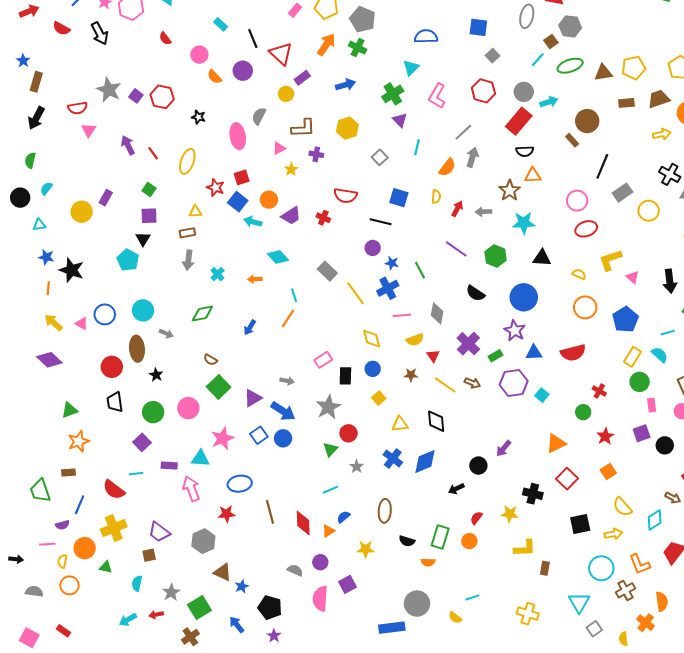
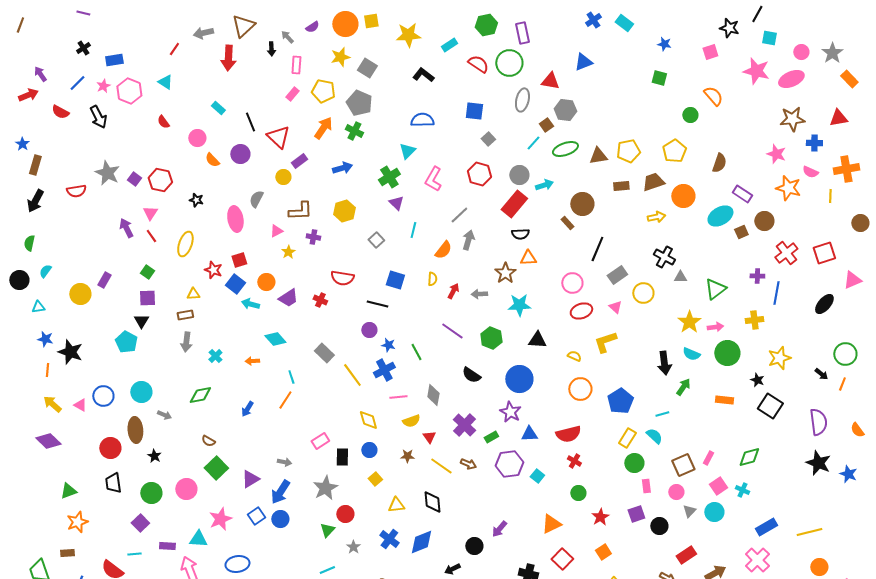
pink triangle: (89, 130) -> (150, 213), moved
pink triangle: (633, 277) -> (615, 307), moved
red cross: (599, 391) -> (574, 461), moved
blue arrow: (283, 411) -> (280, 492), turned 90

